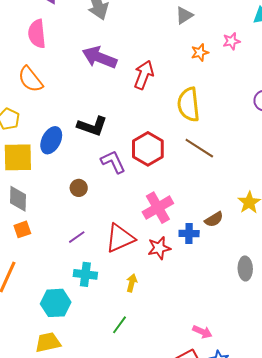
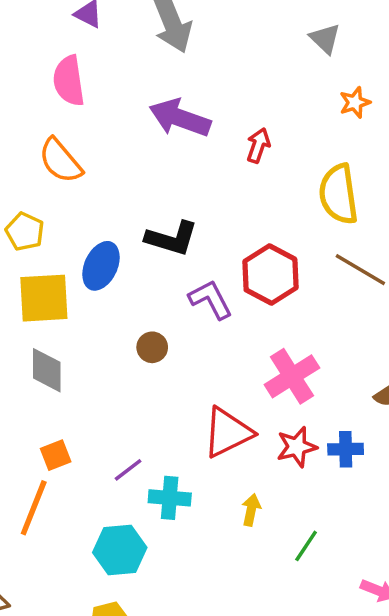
gray triangle: (184, 15) -> (325, 39), turned -42
red arrow: (144, 75) -> (258, 145), size x0.7
orange square: (22, 229) -> (56, 455), moved
blue cross: (189, 233) -> (346, 449), moved
purple line: (77, 237) -> (128, 470), moved
green line: (120, 325) -> (306, 546), moved

